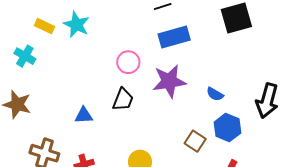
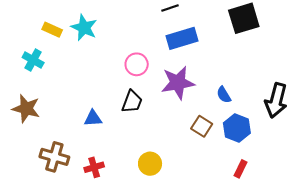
blue semicircle: (215, 94) -> (224, 95), turned 30
brown square: (195, 141) -> (202, 126), moved

